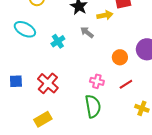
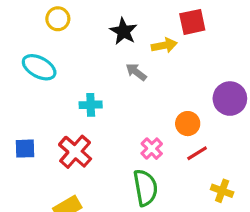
cyan cross: (58, 41) -> (91, 105), moved, turned 32
orange circle: (120, 57) -> (188, 124), moved
pink cross: (97, 81) -> (152, 149), turned 32

